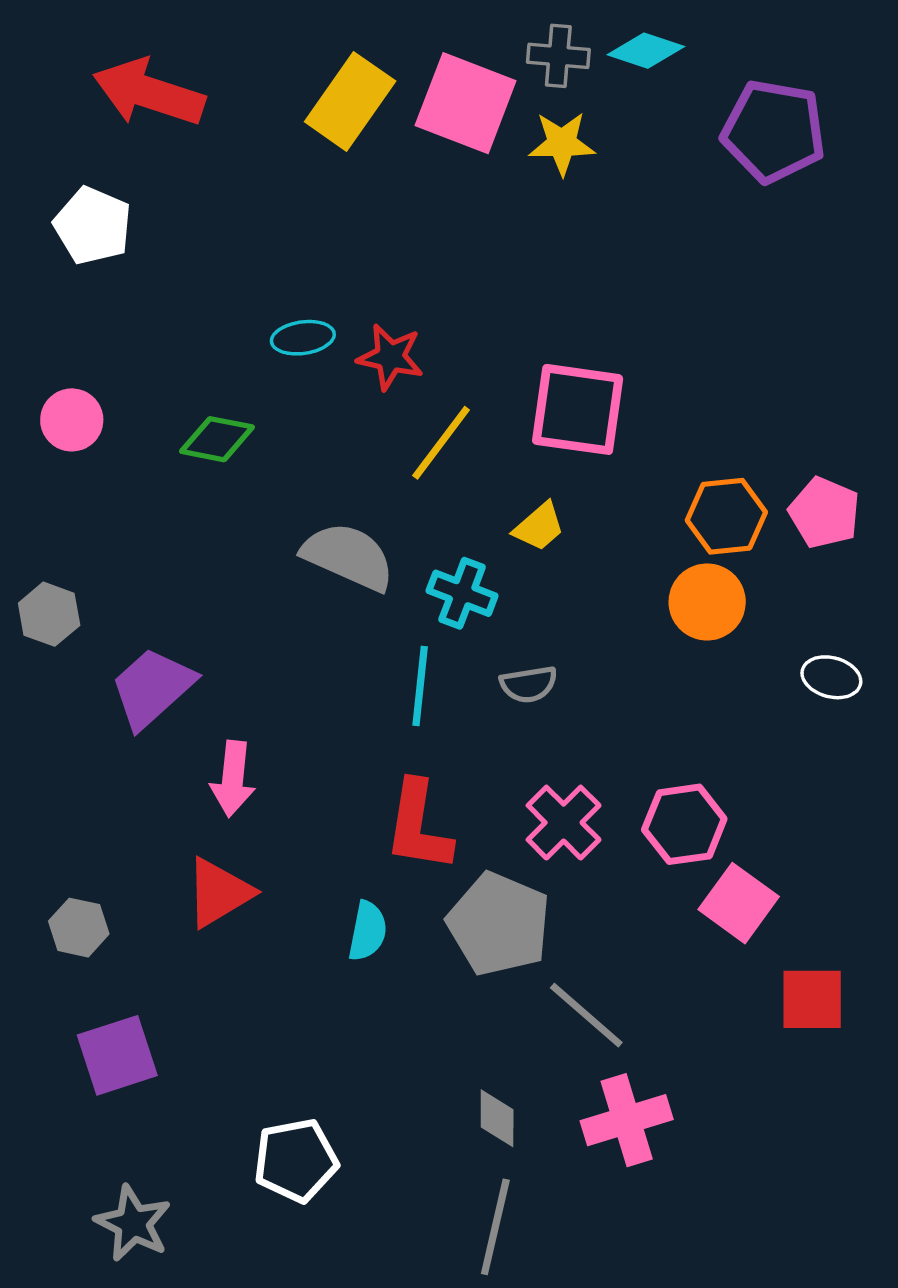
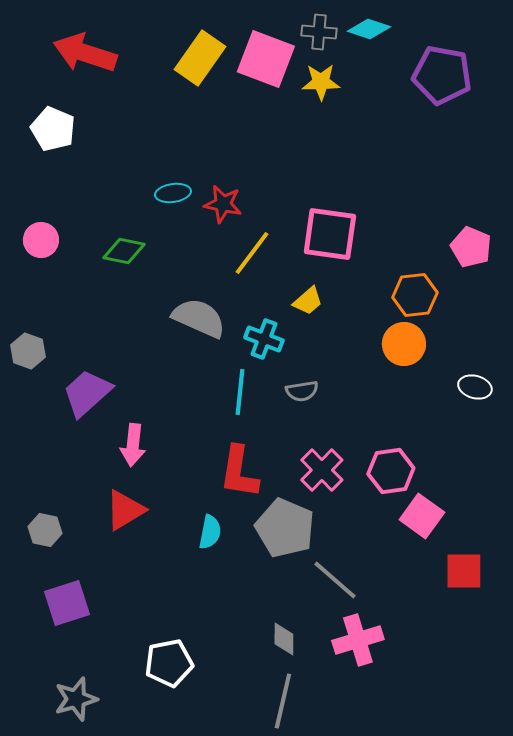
pink pentagon: (824, 513) -> (471, 247), moved
gray star: (133, 1223) -> (76, 699), turned 30

